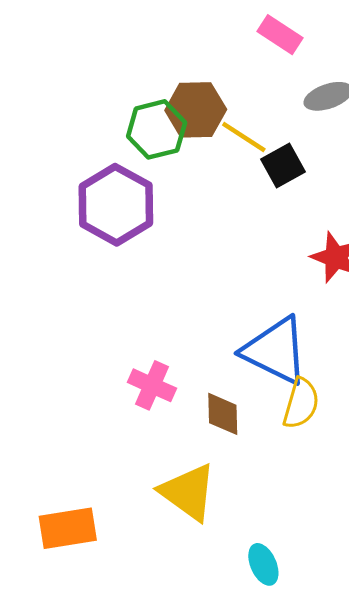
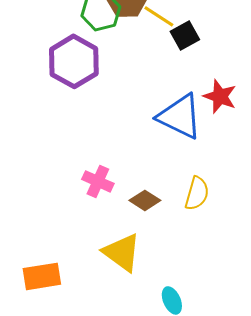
blue triangle: (275, 351) -> (180, 116), moved
brown diamond: (223, 414) -> (145, 200), turned -56

